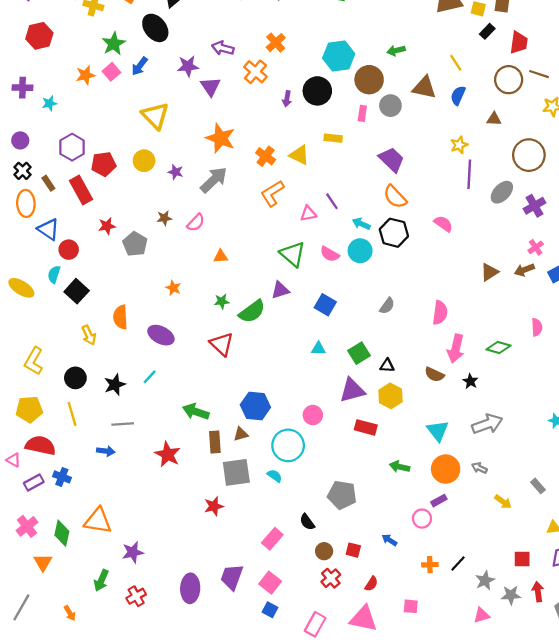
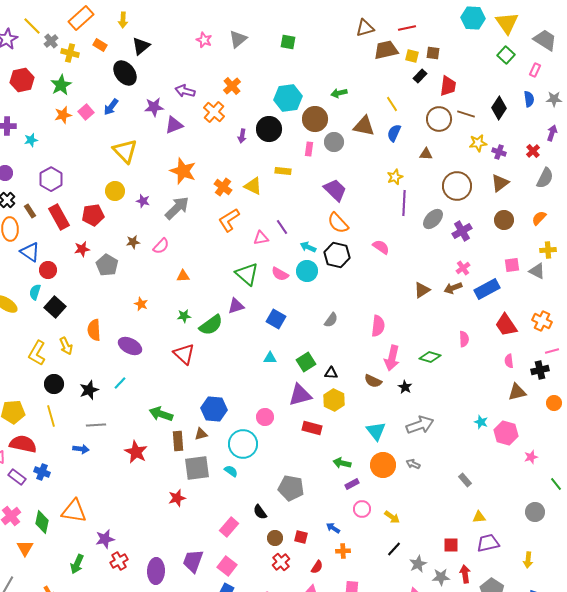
green star: (114, 44) -> (61, 85), moved
purple triangle: (210, 86) -> (174, 125), turned 42
red pentagon: (104, 164) -> (93, 215), moved
yellow L-shape: (34, 361) -> (37, 353), moved
purple rectangle: (34, 483) -> (17, 477), turned 66
purple rectangle: (439, 501) -> (352, 484), moved
yellow arrow: (503, 502) -> (392, 517), moved
orange cross: (430, 565) -> (343, 551), moved
red cross: (136, 596) -> (119, 561), moved

